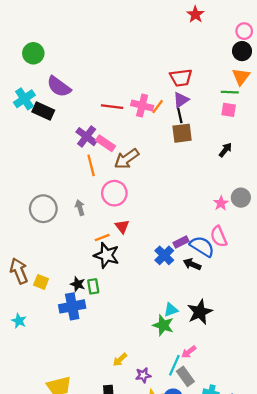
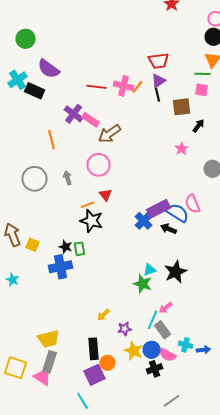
brown square: (182, 133) -> (182, 107), moved
orange line: (91, 165) -> (52, 140), moved
pink star: (221, 203) -> (182, 149), moved
purple rectangle: (181, 242) -> (159, 209), size x1.6

